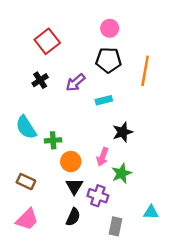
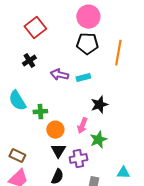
pink circle: (110, 28) -> (88, 17), size x1.5
purple arrow: (75, 83) -> (59, 75), moved, turned 54
brown rectangle: (26, 182) -> (17, 156), moved
purple cross: (98, 196) -> (78, 159), turned -30

